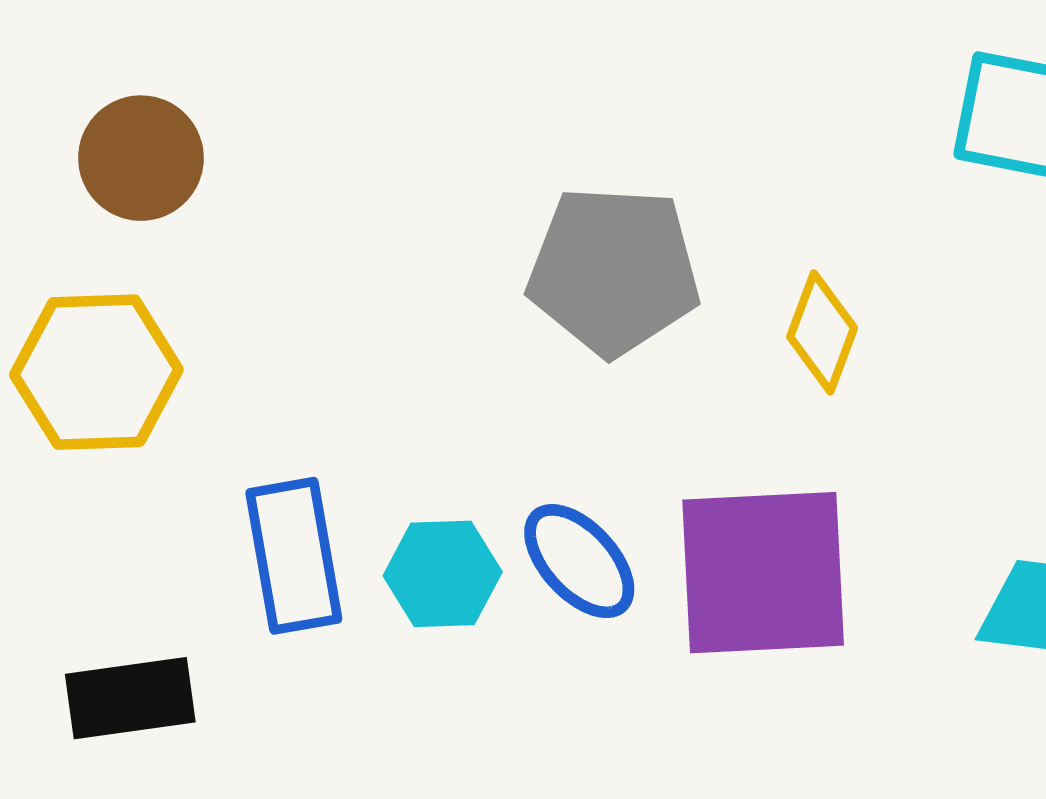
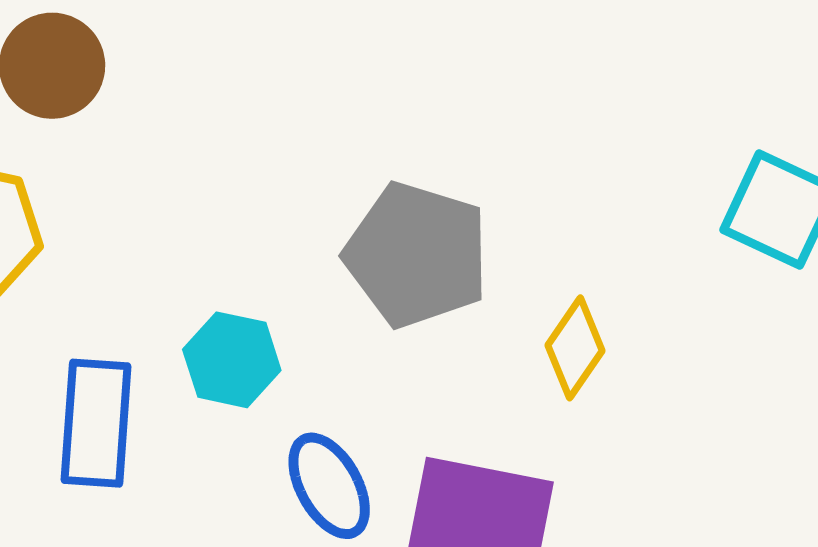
cyan hexagon: (443, 574) -> (232, 360), moved

